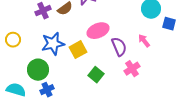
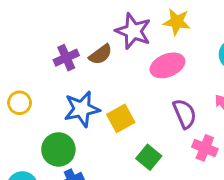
pink ellipse: (98, 31) -> (167, 65), moved
pink cross: (132, 69) -> (205, 148), turned -35

